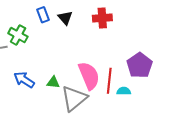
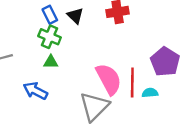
green cross: (18, 35) -> (50, 37), moved
green triangle: (53, 82) -> (51, 62), moved

